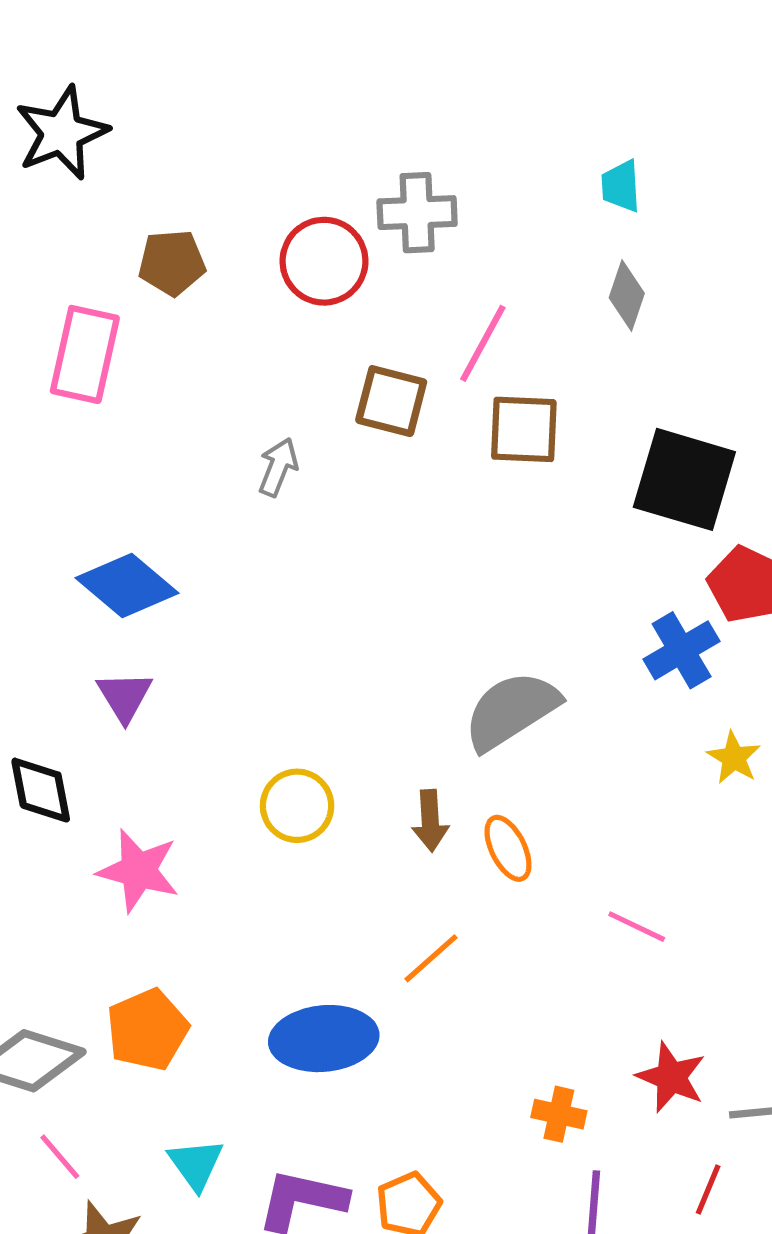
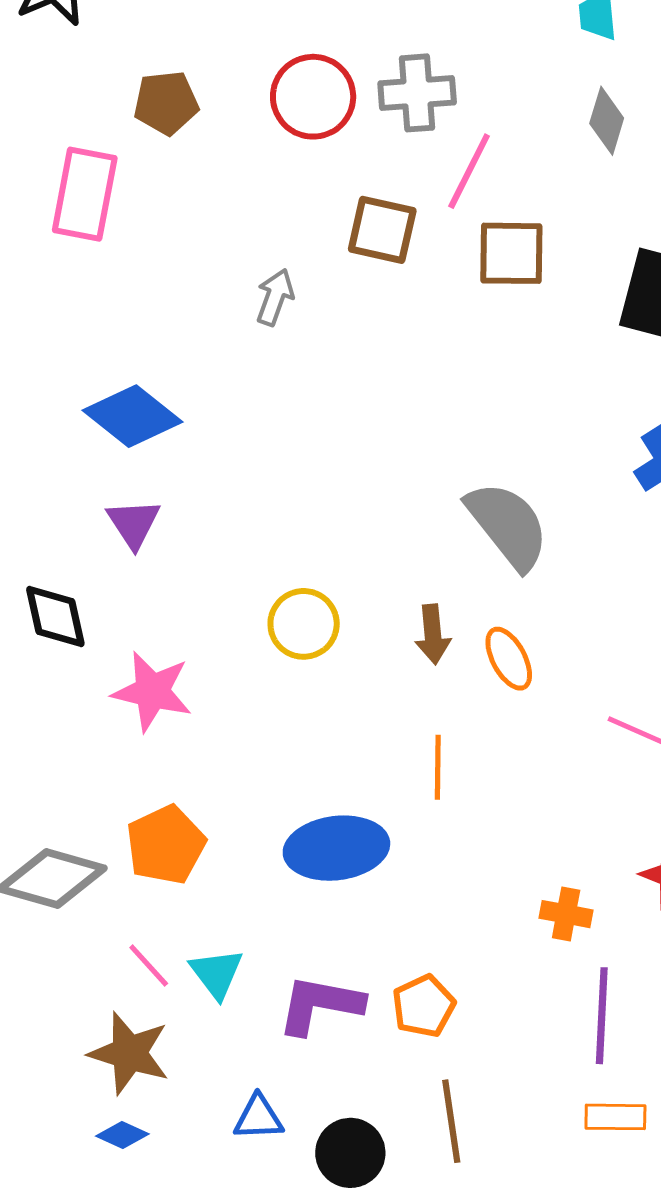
gray cross: (417, 213) -> (417, 93), moved
gray semicircle: (511, 711) -> (508, 525), turned 86
orange line: (431, 958) -> (438, 767), turned -46
pink line: (60, 1157) -> (149, 965), moved

